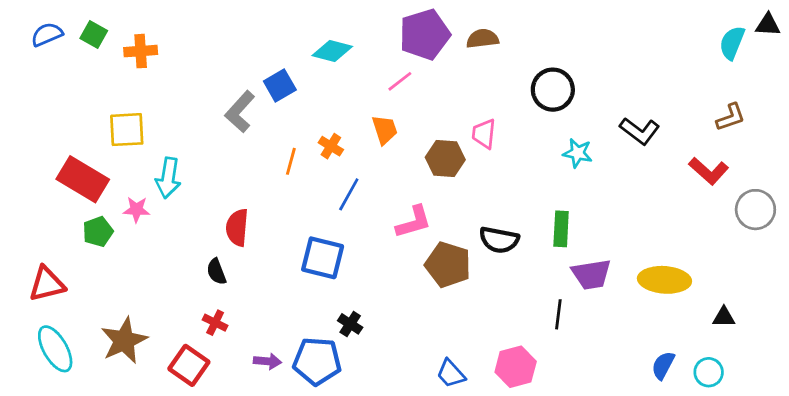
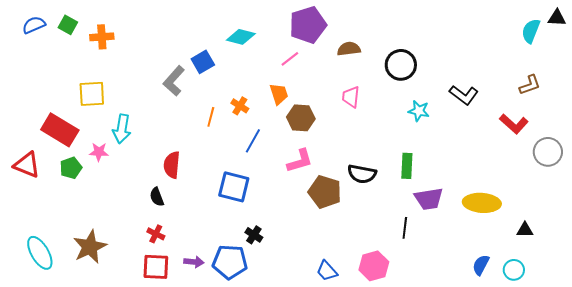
brown semicircle: (483, 39) -> (349, 49), moved
brown hexagon: (445, 159) -> (301, 118), moved
red triangle: (47, 284) -> (27, 165), moved, turned 36
red square: (189, 365) -> (156, 267), moved, turned -32

